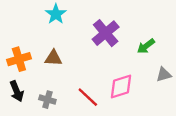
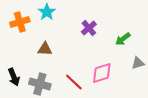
purple cross: (106, 33) -> (89, 28), size x0.7
orange cross: (19, 59) -> (20, 22), moved
gray cross: (47, 100) -> (40, 84), size x1.5

